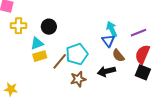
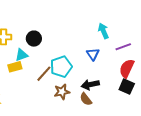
cyan arrow: (112, 29) -> (103, 31), moved
yellow rectangle: (40, 56) -> (15, 67), moved
brown semicircle: (118, 56) -> (86, 99), moved

